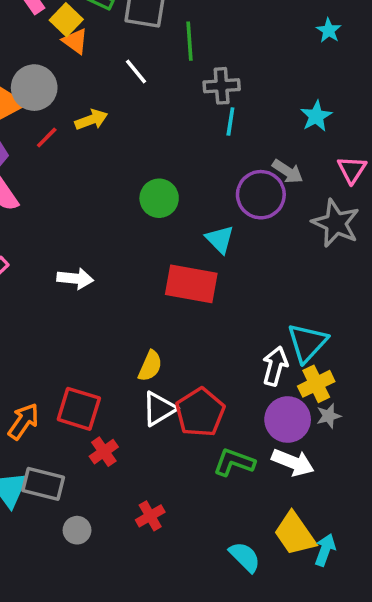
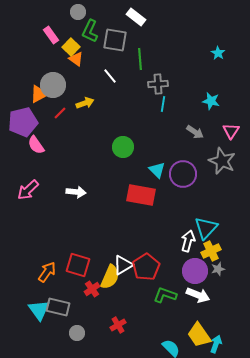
cyan star: (316, 116) -> (211, 101), turned -30
purple circle: (261, 195) -> (183, 174), moved
yellow semicircle: (150, 366) -> (110, 277), moved, size x1.4

